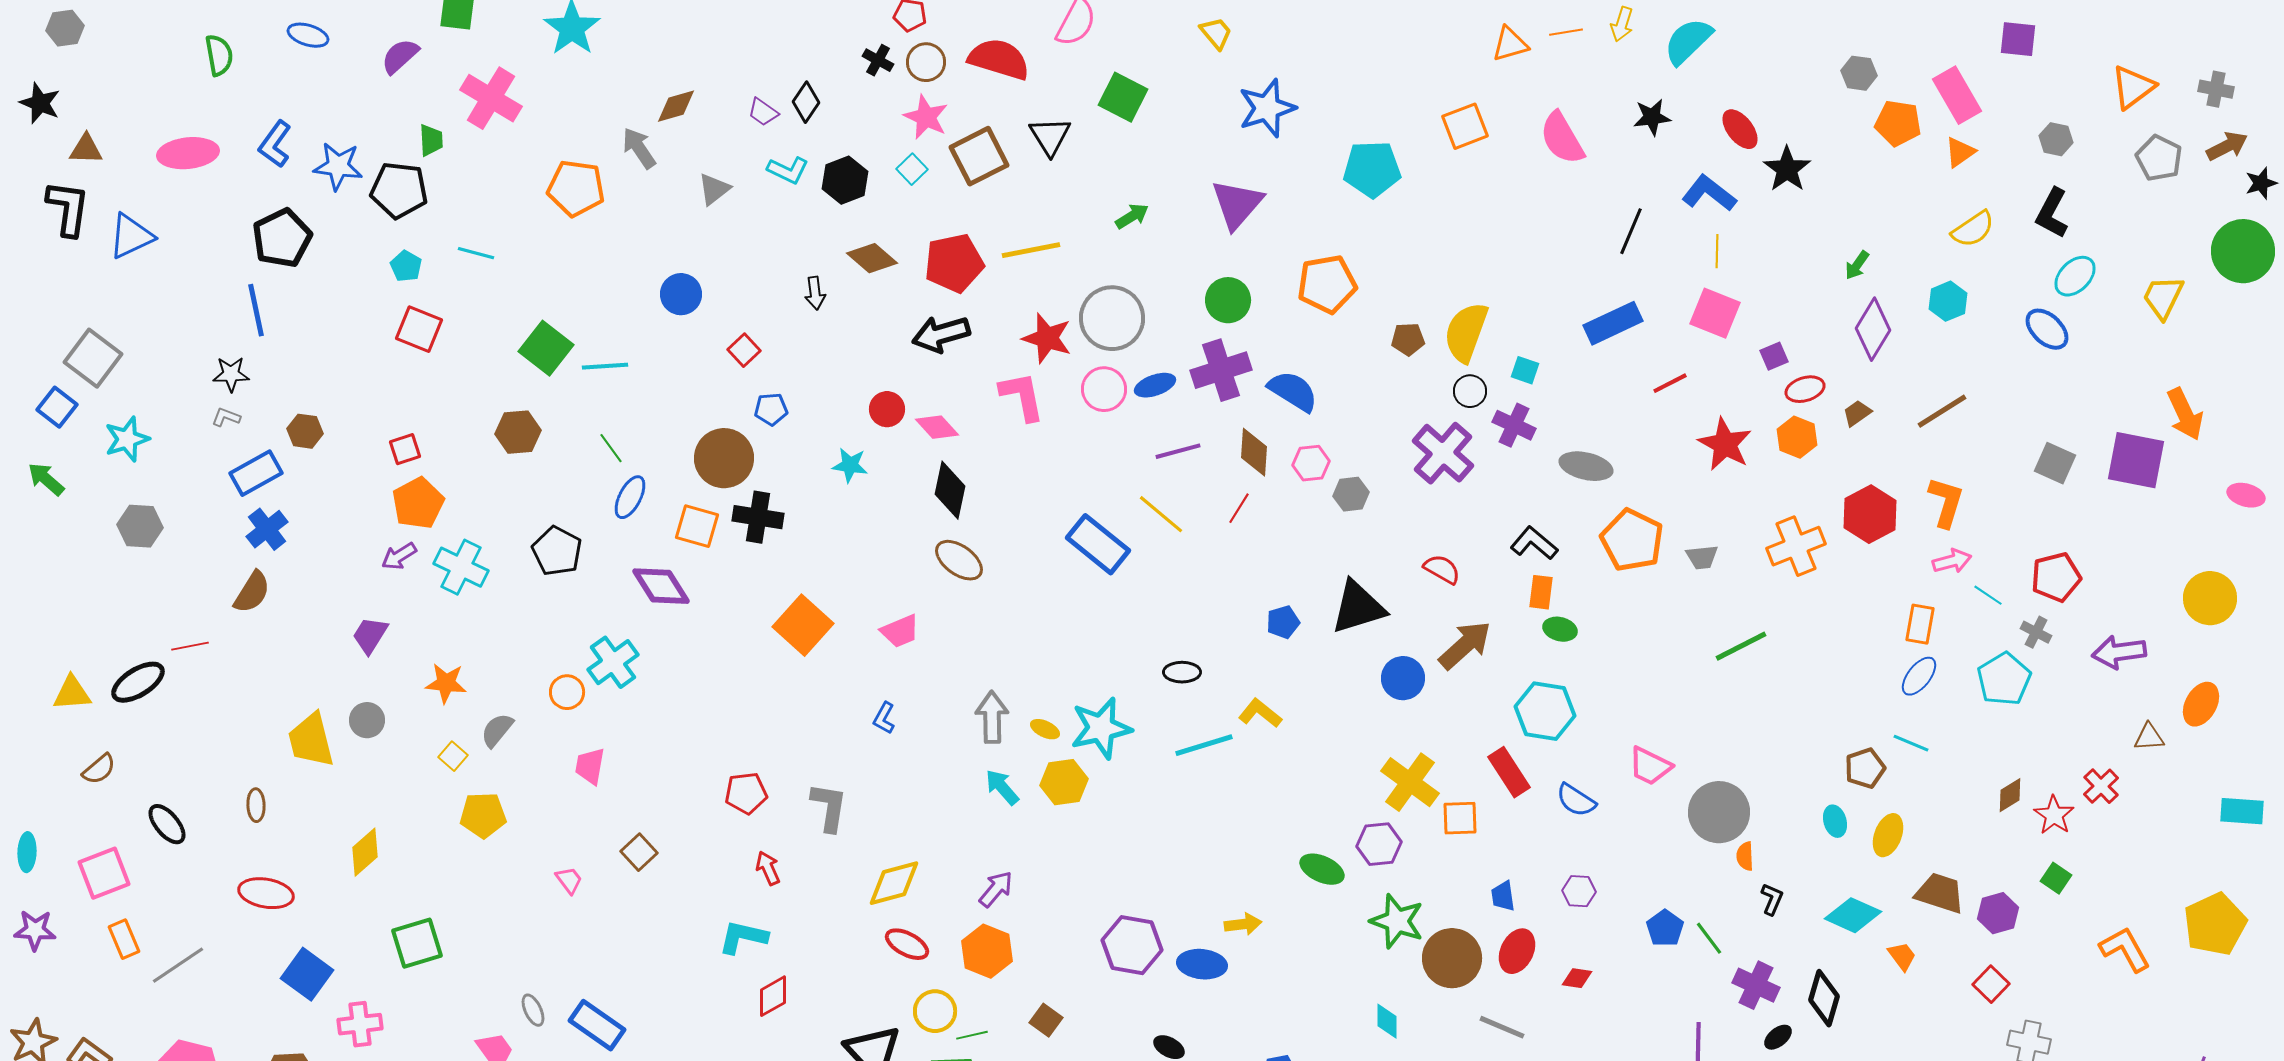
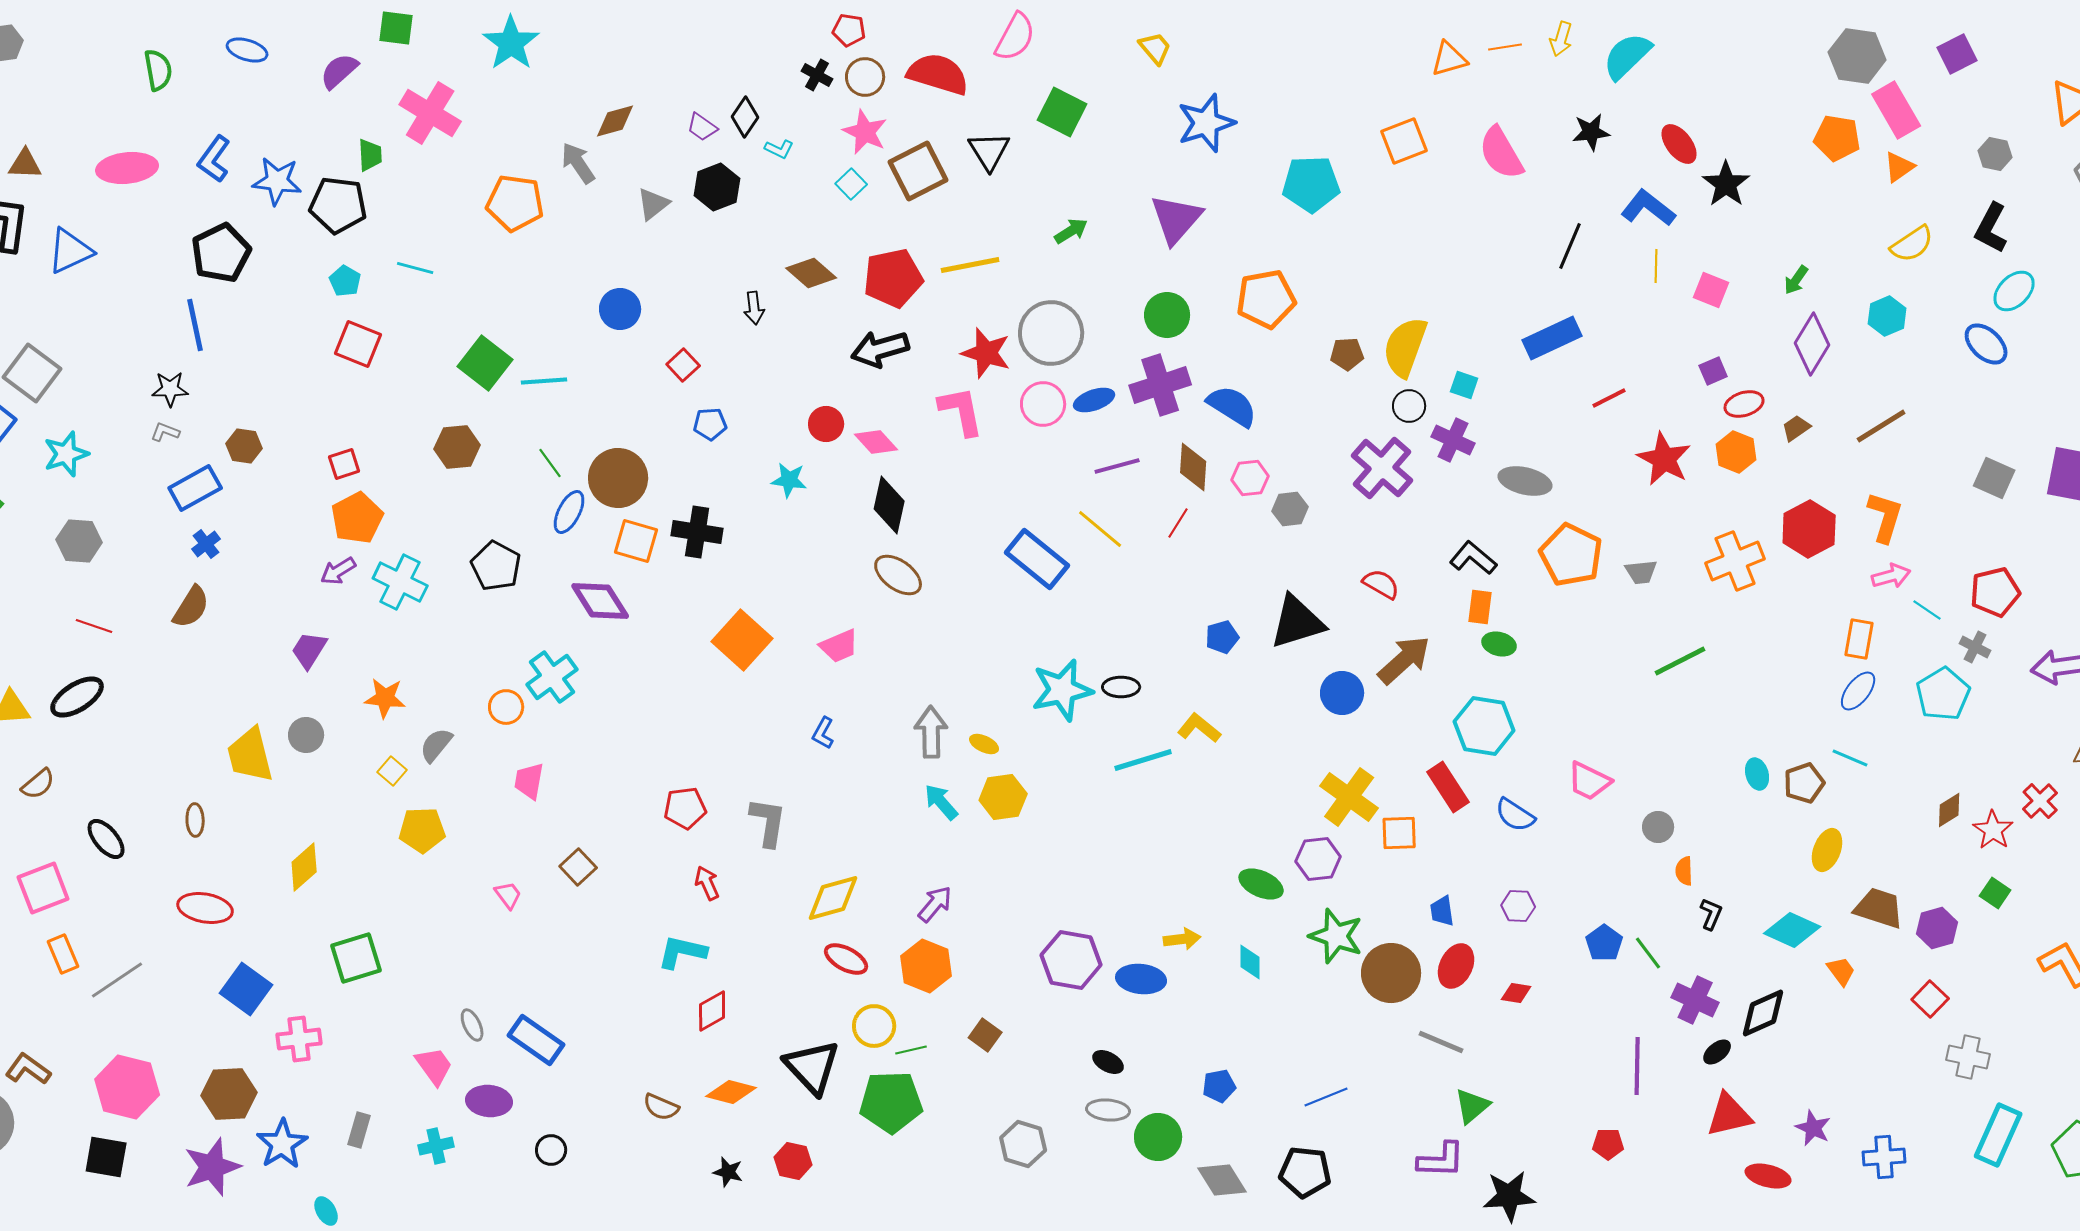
purple square: (2018, 39) -> (1957, 54), turned -33
gray hexagon: (1859, 73) -> (1857, 56), moved, size x1.6
cyan L-shape: (788, 170) -> (779, 149), moved, size x0.7
black hexagon: (845, 180) -> (717, 187), moved
pink square: (1715, 313) -> (1711, 290), moved, size x0.7
brown circle: (724, 458) -> (618, 478), moved
blue cross: (267, 529) -> (206, 544), size x0.7
red line: (190, 646) -> (94, 626), moved, turned 30
cyan star: (1101, 728) -> (1062, 690), moved
gray circle: (1719, 812) -> (1658, 827), size x0.5
cyan ellipse: (1835, 821) -> (1757, 774), moved
black diamond: (1824, 998) -> (1763, 1013), turned 50
cyan diamond: (1387, 1021) -> (1250, 962), moved

